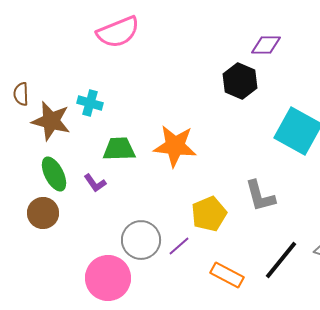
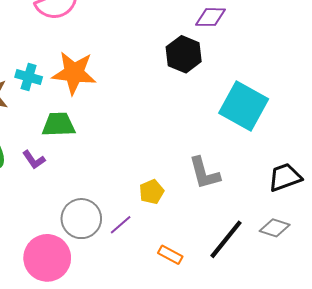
orange star: (175, 146) -> (74, 73), moved
yellow pentagon: (209, 214) -> (152, 192), size x0.7
orange rectangle: (227, 275) -> (170, 255), size x0.7

